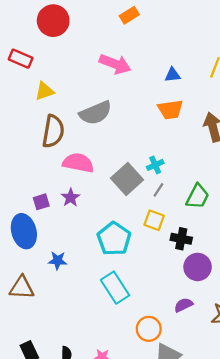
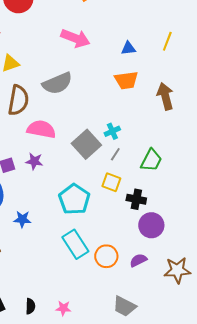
purple star: (71, 198) -> (34, 161), turned -30
orange circle: (149, 329) -> (106, 256), moved

